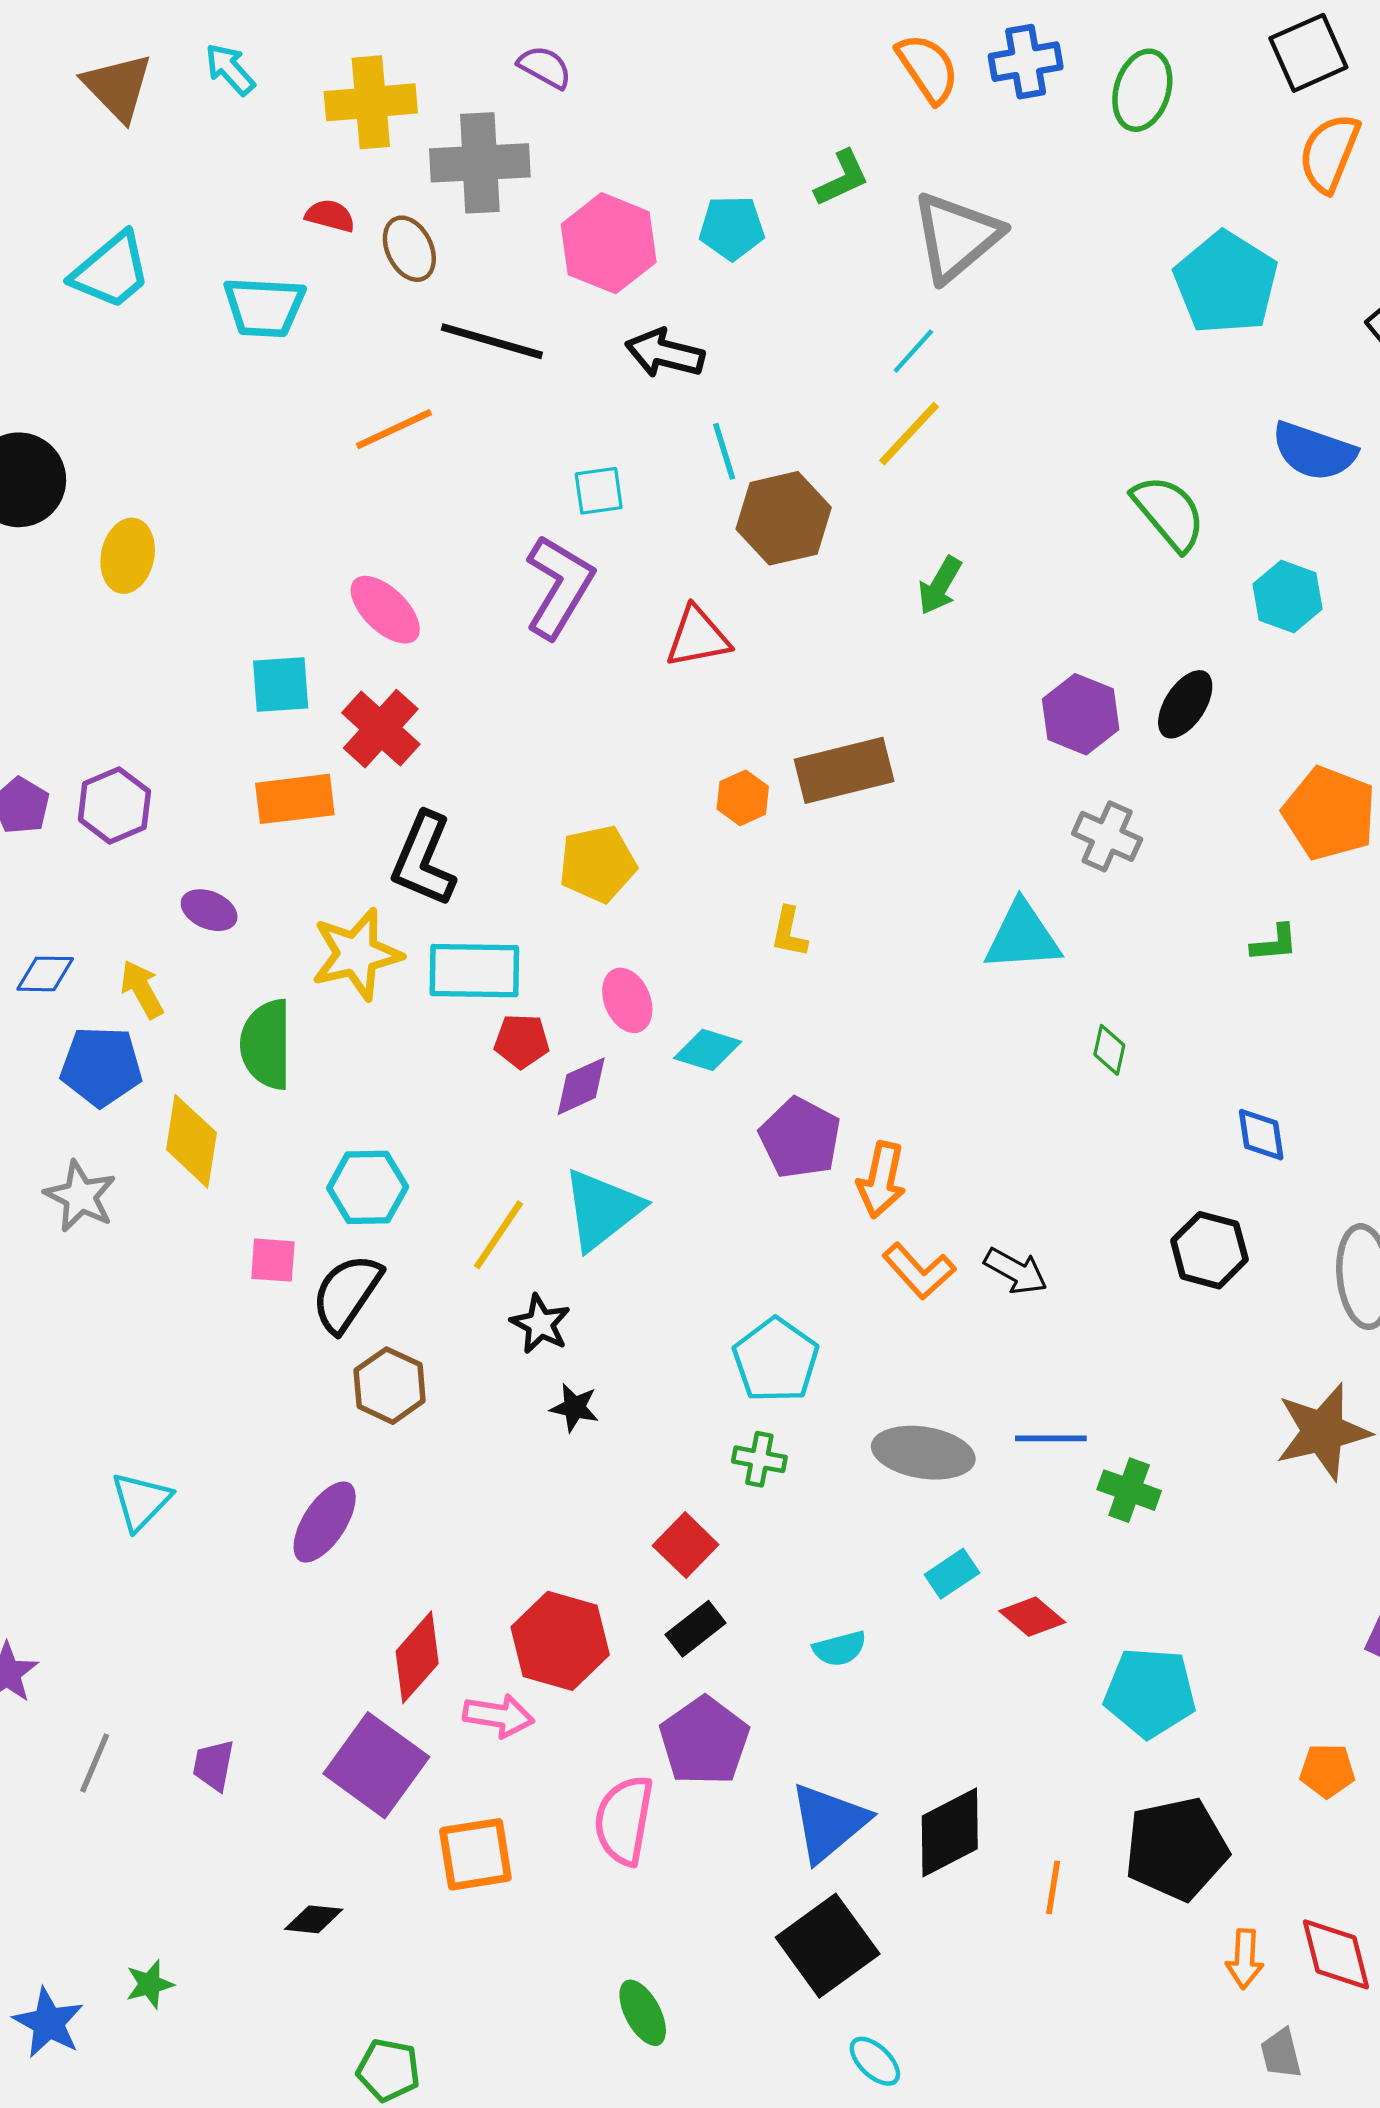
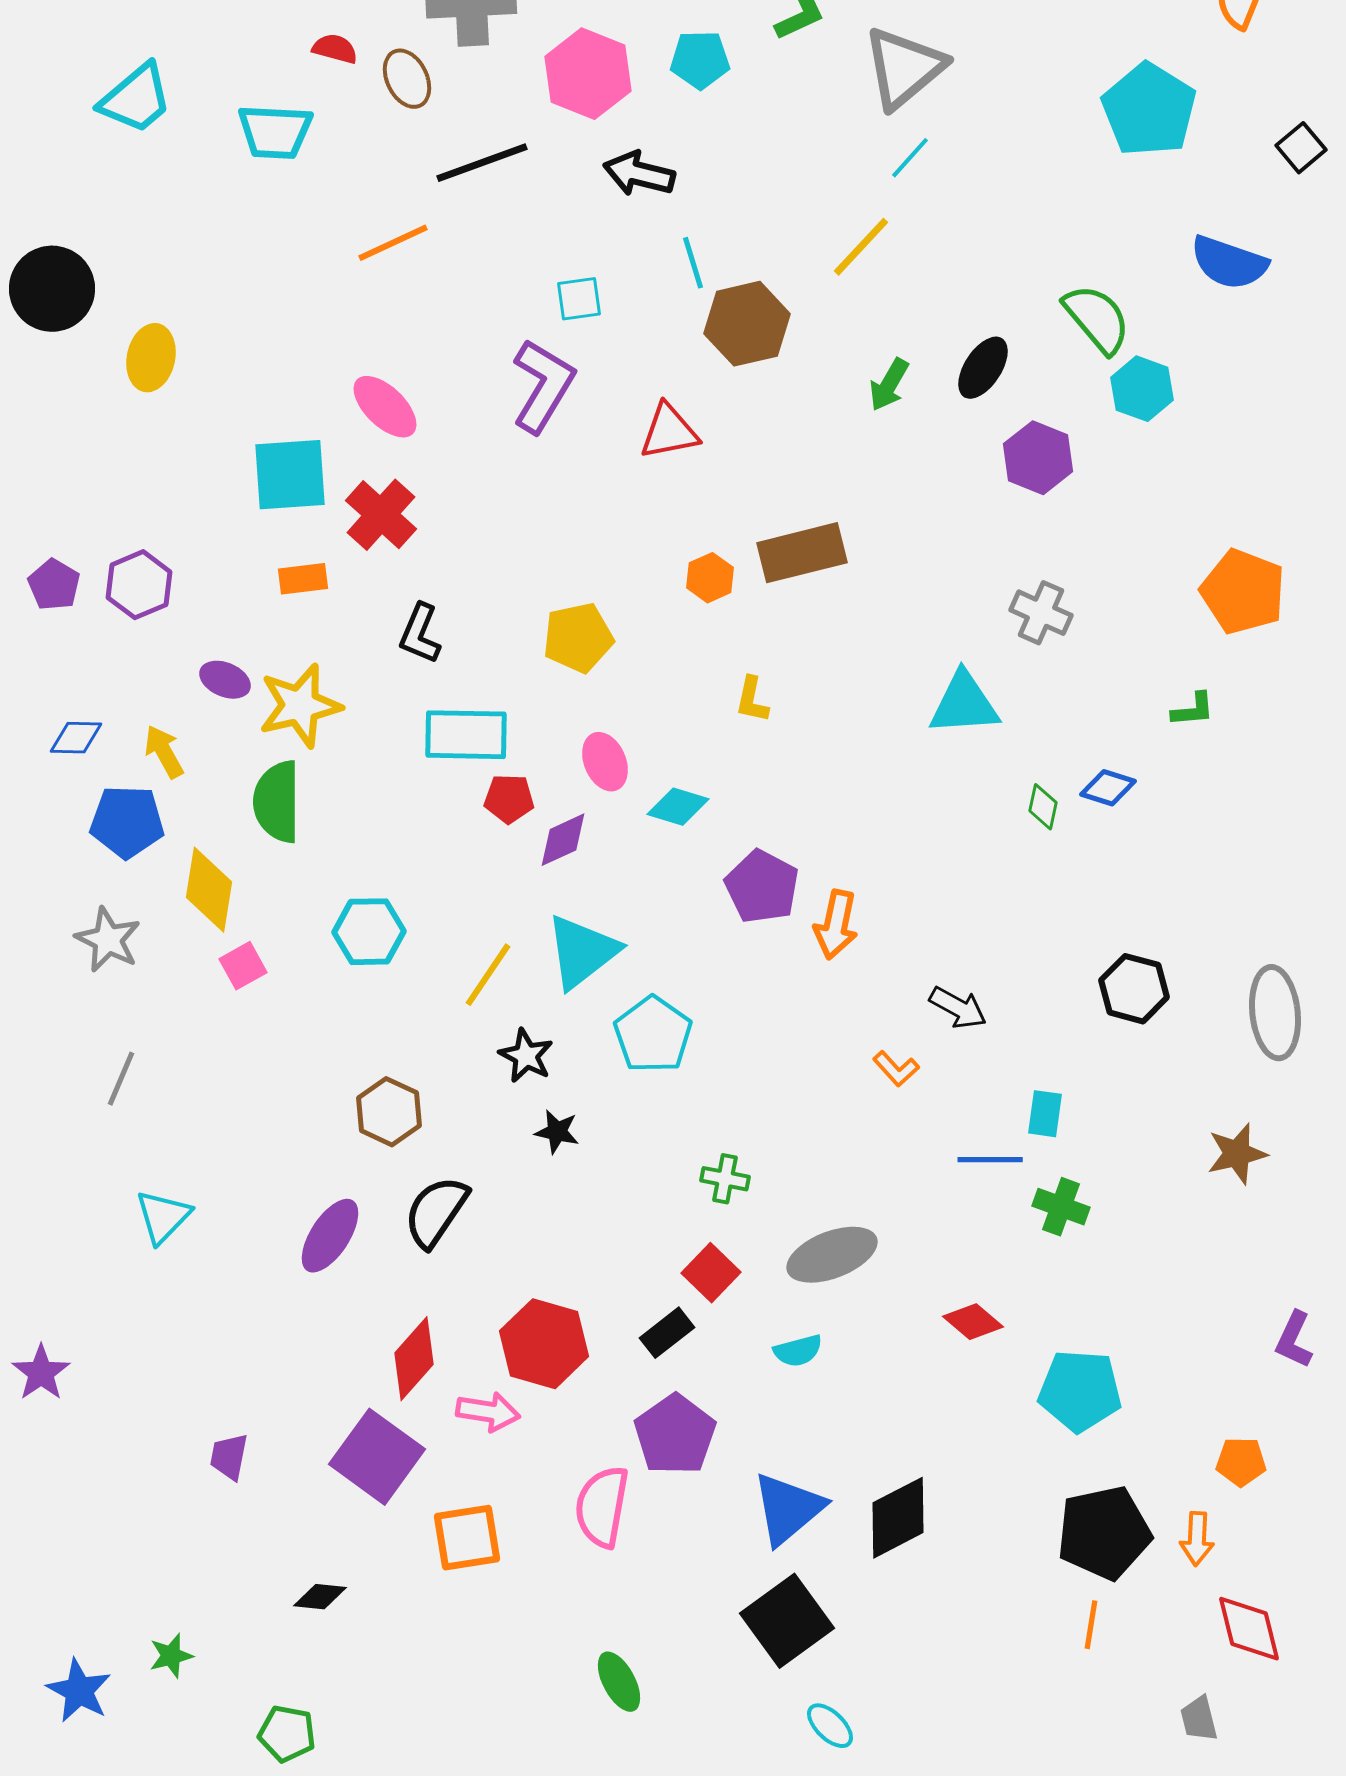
black line: (492, 341) -> (482, 163), turned -36
cyan line: (913, 351) -> (910, 158), moved
cyan hexagon: (1288, 596) -> (1142, 389), moved
cyan square: (281, 685) -> (290, 475), size x1.4
black ellipse: (1185, 704) -> (983, 368), moved
purple hexagon: (1081, 714) -> (1038, 458), moved
orange rectangle: (295, 799) -> (303, 579), size x0.7
black L-shape: (424, 859) -> (420, 634), size x0.7
yellow star: (357, 954) -> (300, 706), moved
blue diamond: (1261, 1135) -> (1108, 788), moved, turned -64
pink square: (273, 1260) -> (243, 966), moved, turned -33
orange L-shape: (919, 1271) -> (896, 1069), moved, size x0.7
black semicircle: (347, 1293) -> (436, 1212), moved
cyan pentagon: (776, 1360) -> (653, 1035), moved
brown star: (1323, 1432) -> (1237, 1154), size x0.7
gray ellipse: (923, 1453) -> (832, 1255), moved, turned -30
red square: (686, 1545) -> (711, 1273), moved
cyan rectangle: (952, 1574) -> (1045, 1114), moved, turned -48
gray line: (95, 1763) -> (121, 1079), moved
orange line: (1053, 1887) -> (1091, 1625), moved
orange arrow: (1245, 1959) -> (1197, 1539), moved
green pentagon: (388, 2070) -> (287, 1734), moved

